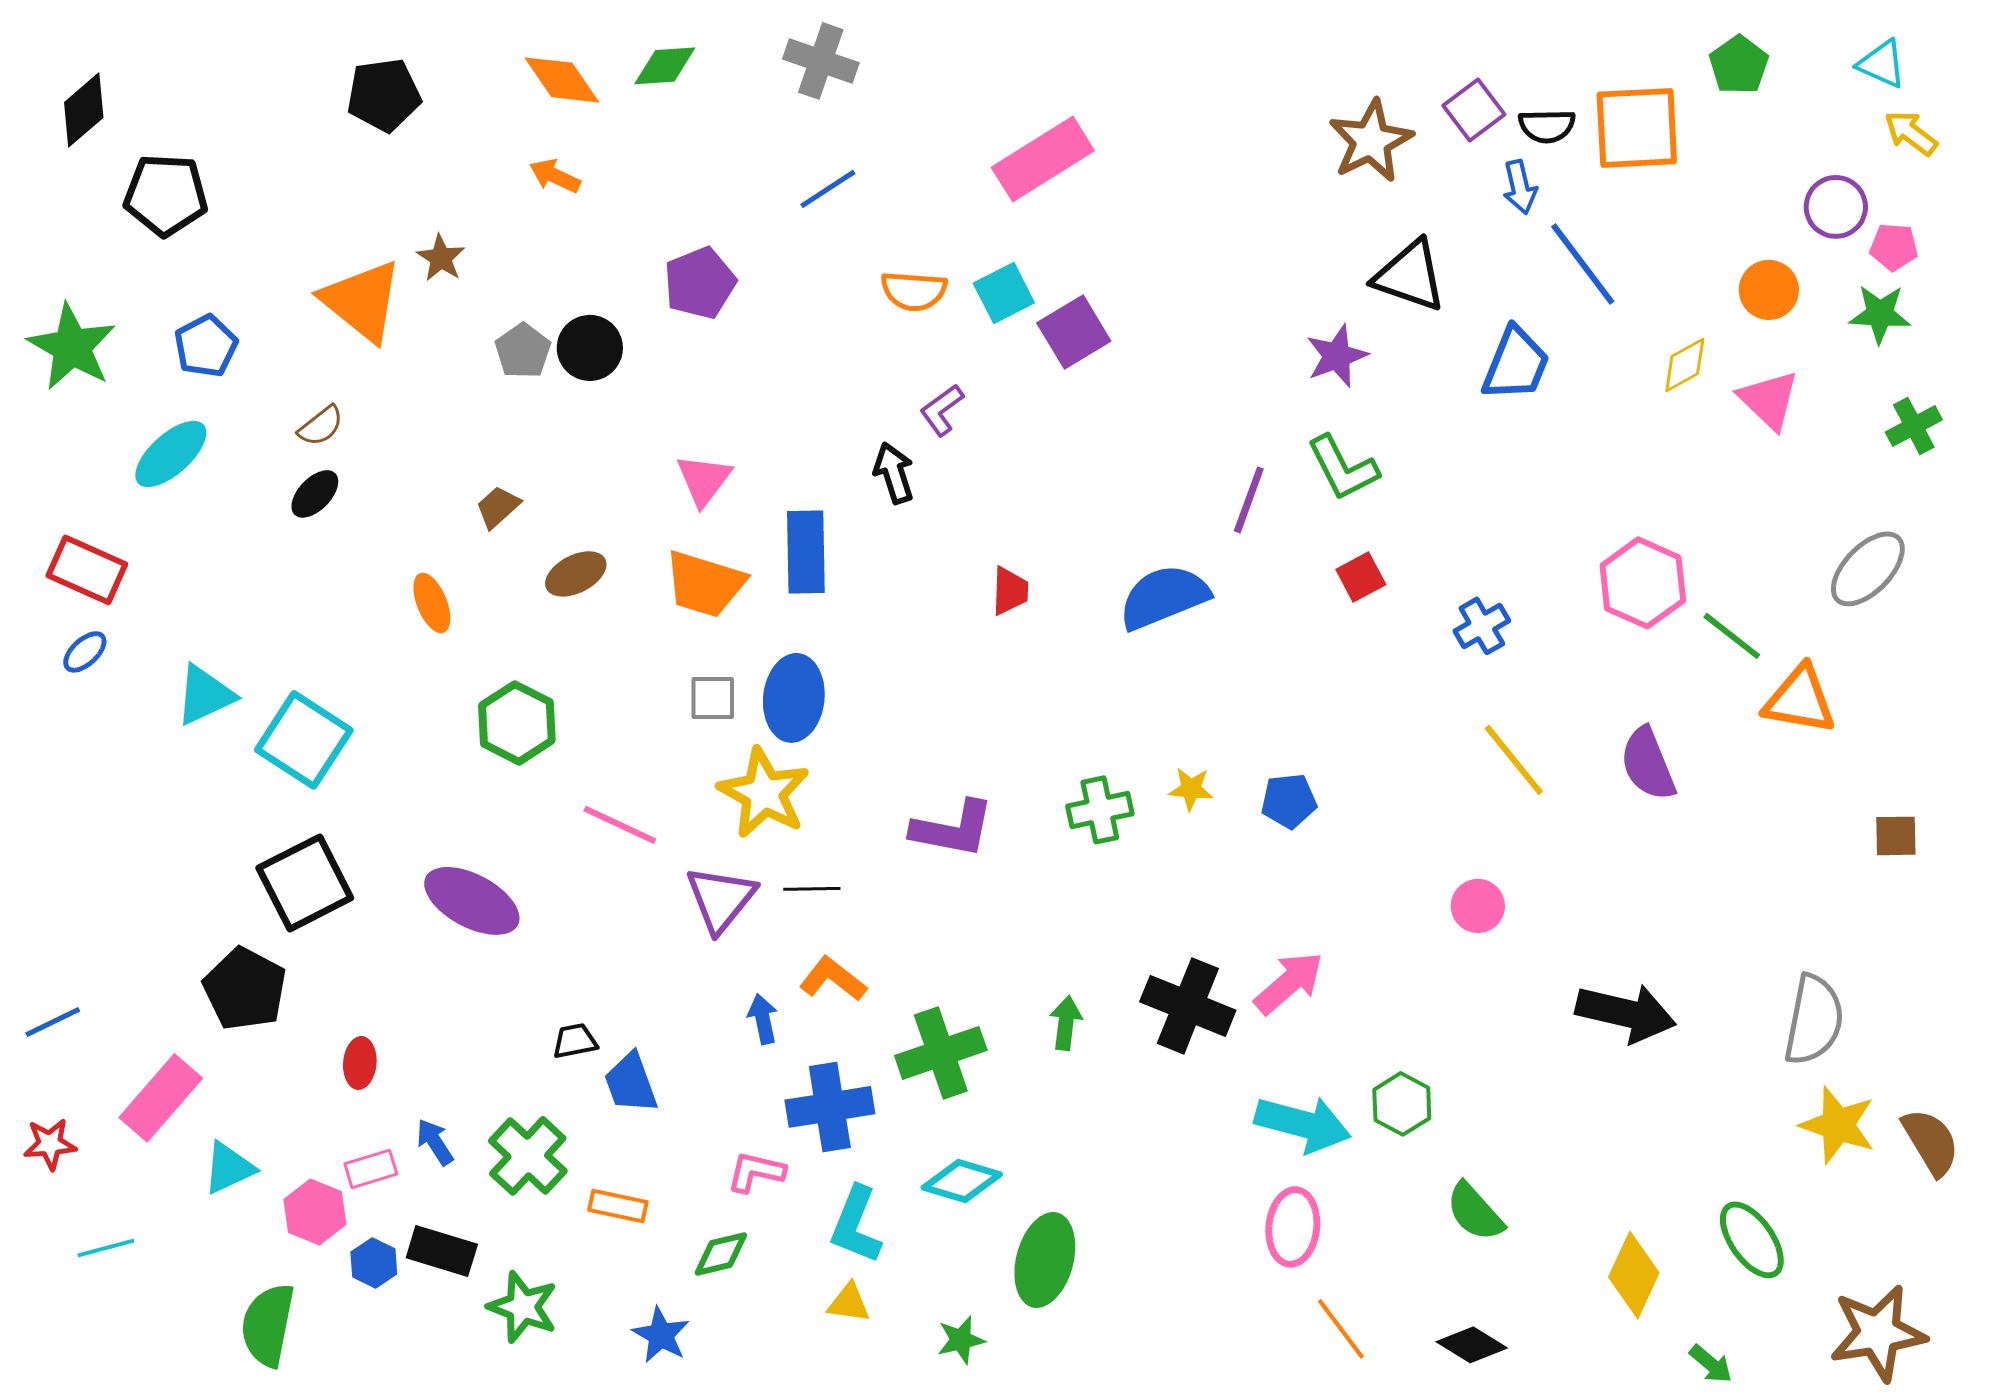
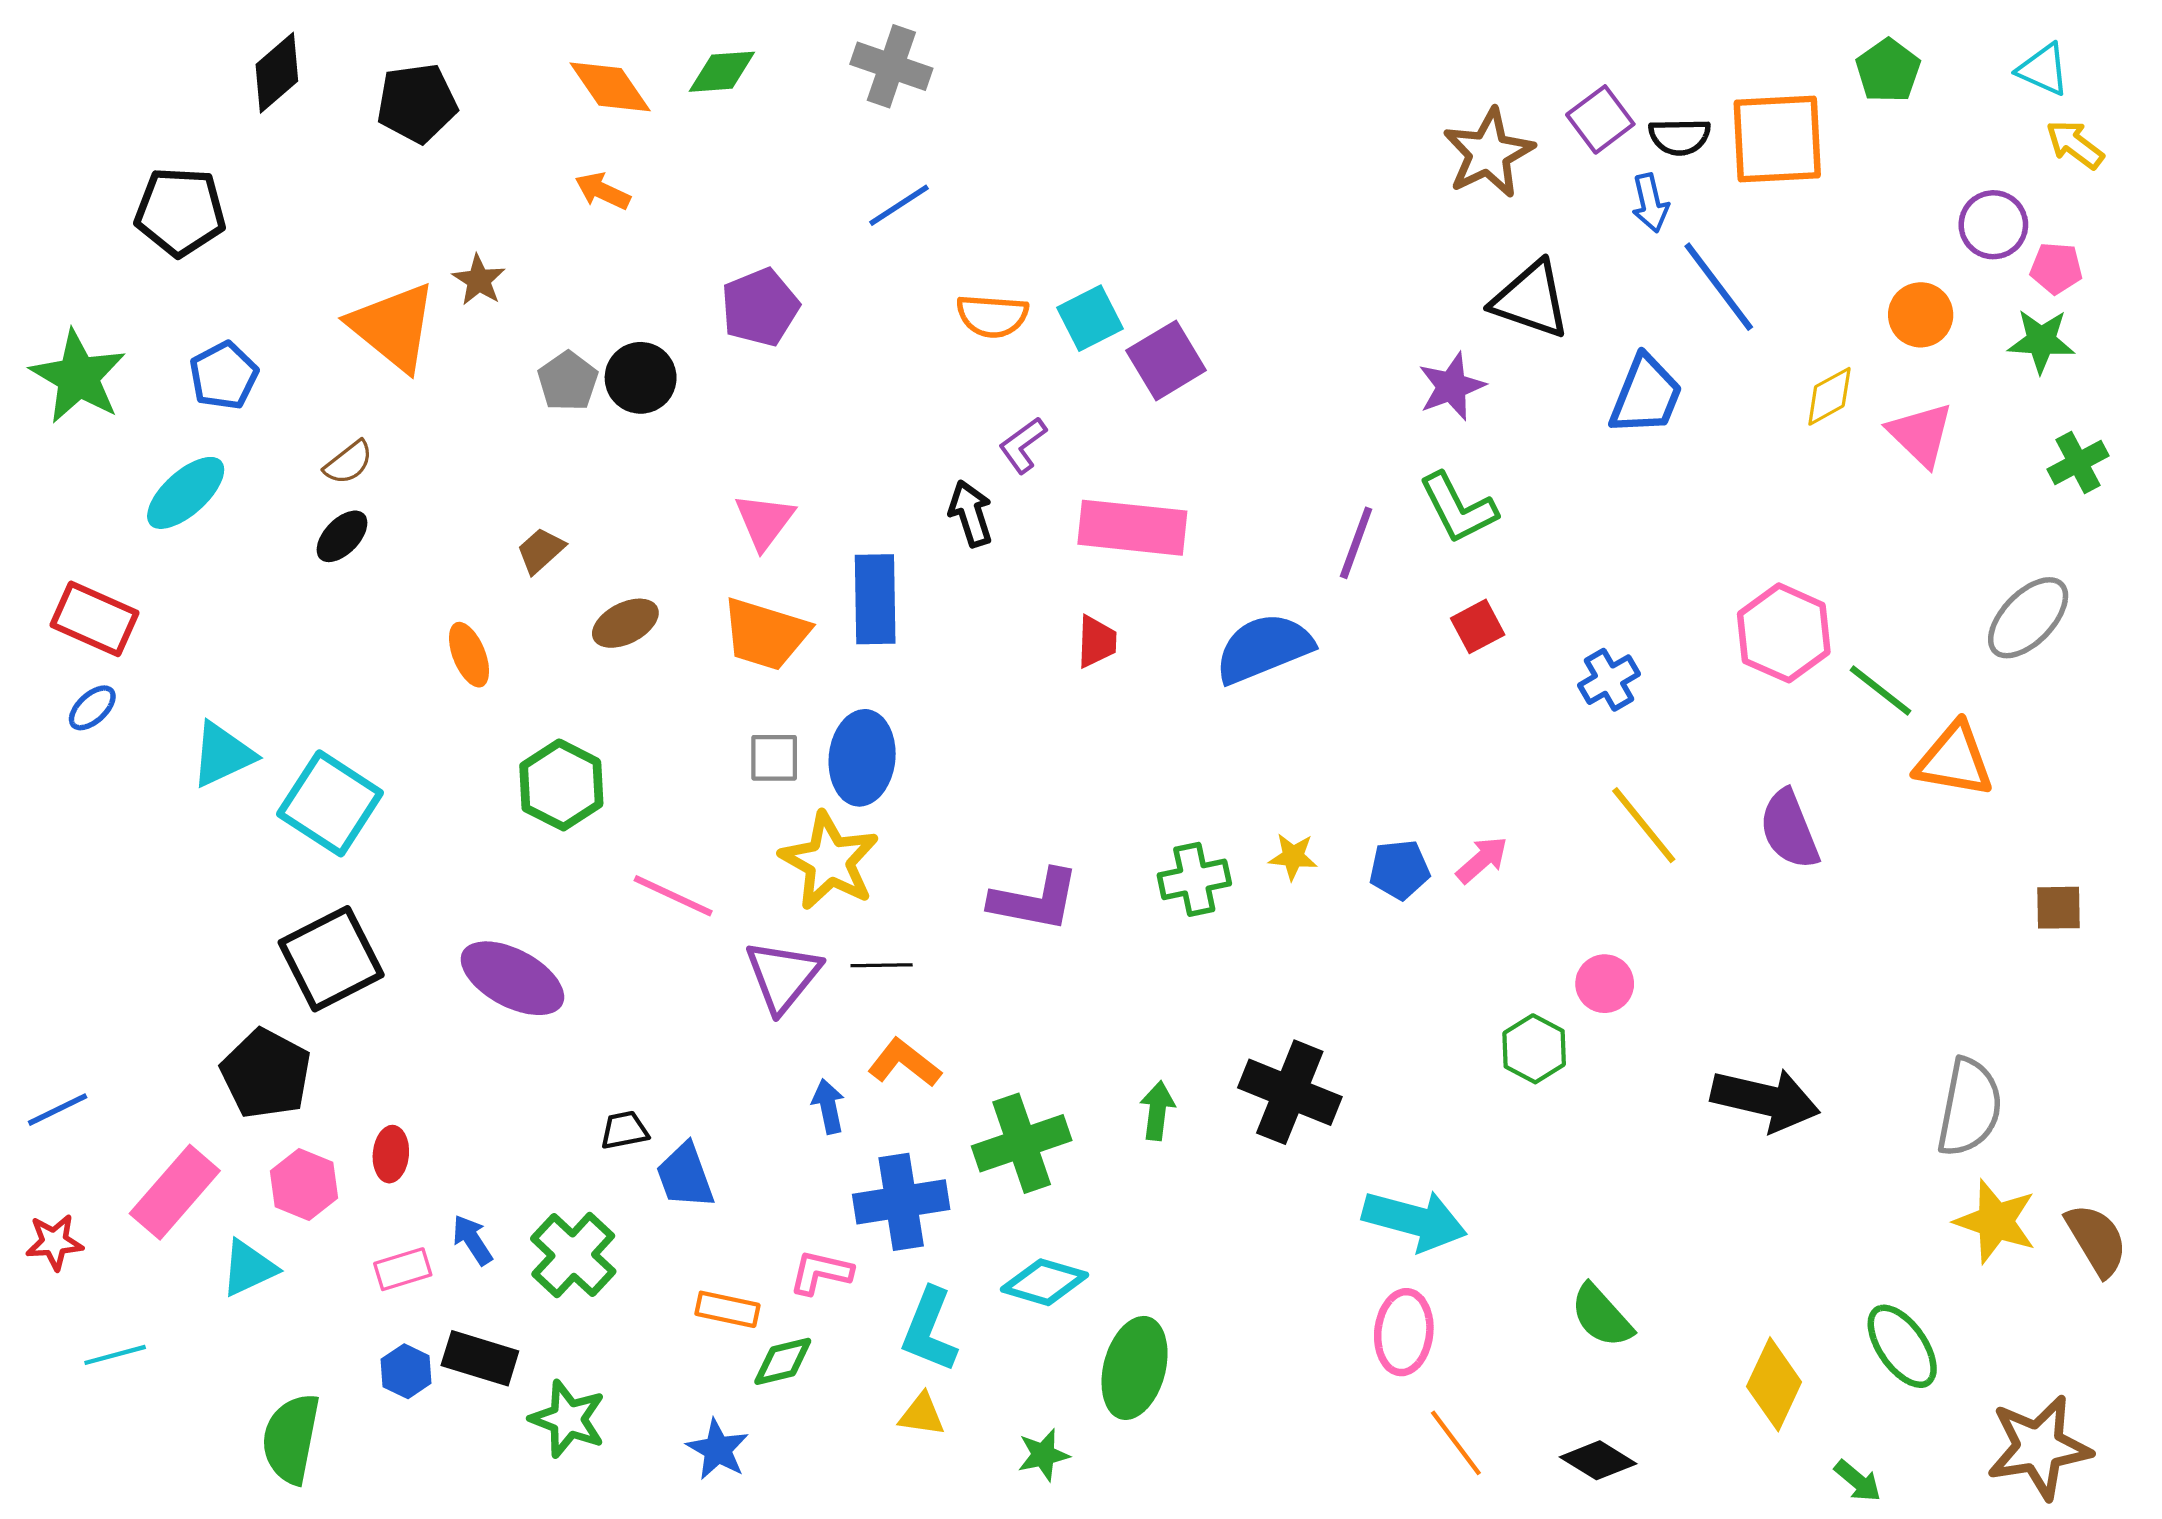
black diamond: (84, 110) -> (277, 73), moved
pink rectangle: (1043, 159) -> (1132, 528), moved, turned 38
pink arrow: (1289, 983) -> (1482, 860), moved, size x0.7
green hexagon: (1402, 1104) -> (1534, 1049), moved
orange rectangle: (618, 1206) -> (727, 1309), moved
pink hexagon: (315, 1212) -> (304, 1184), moved

